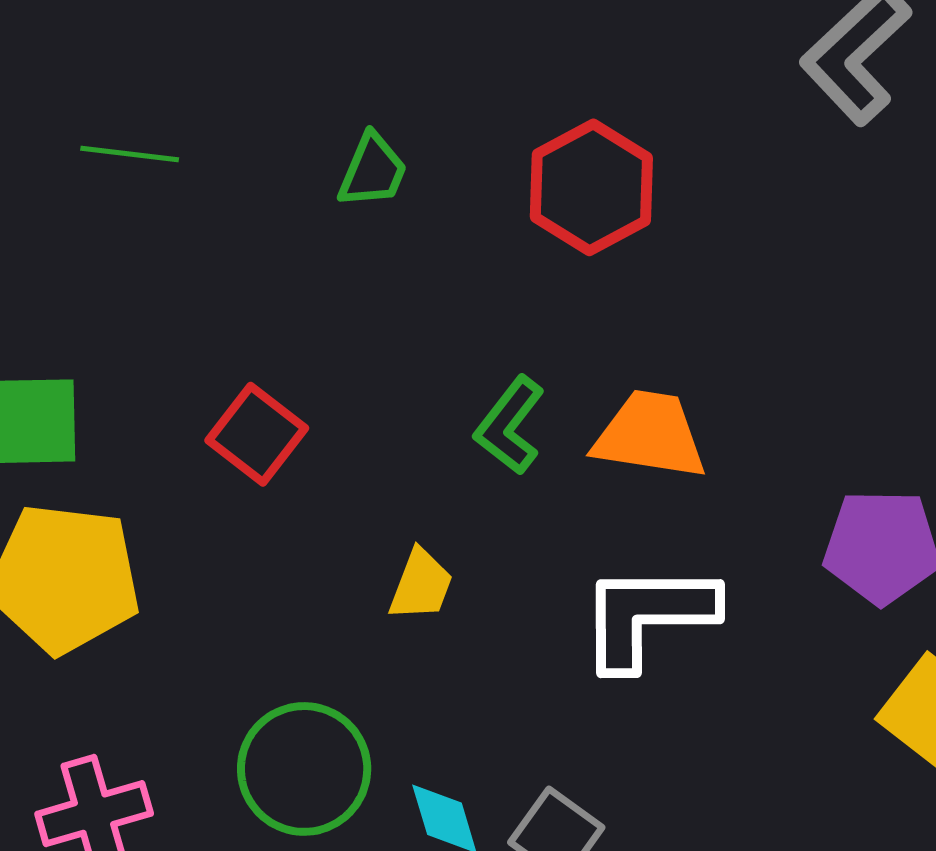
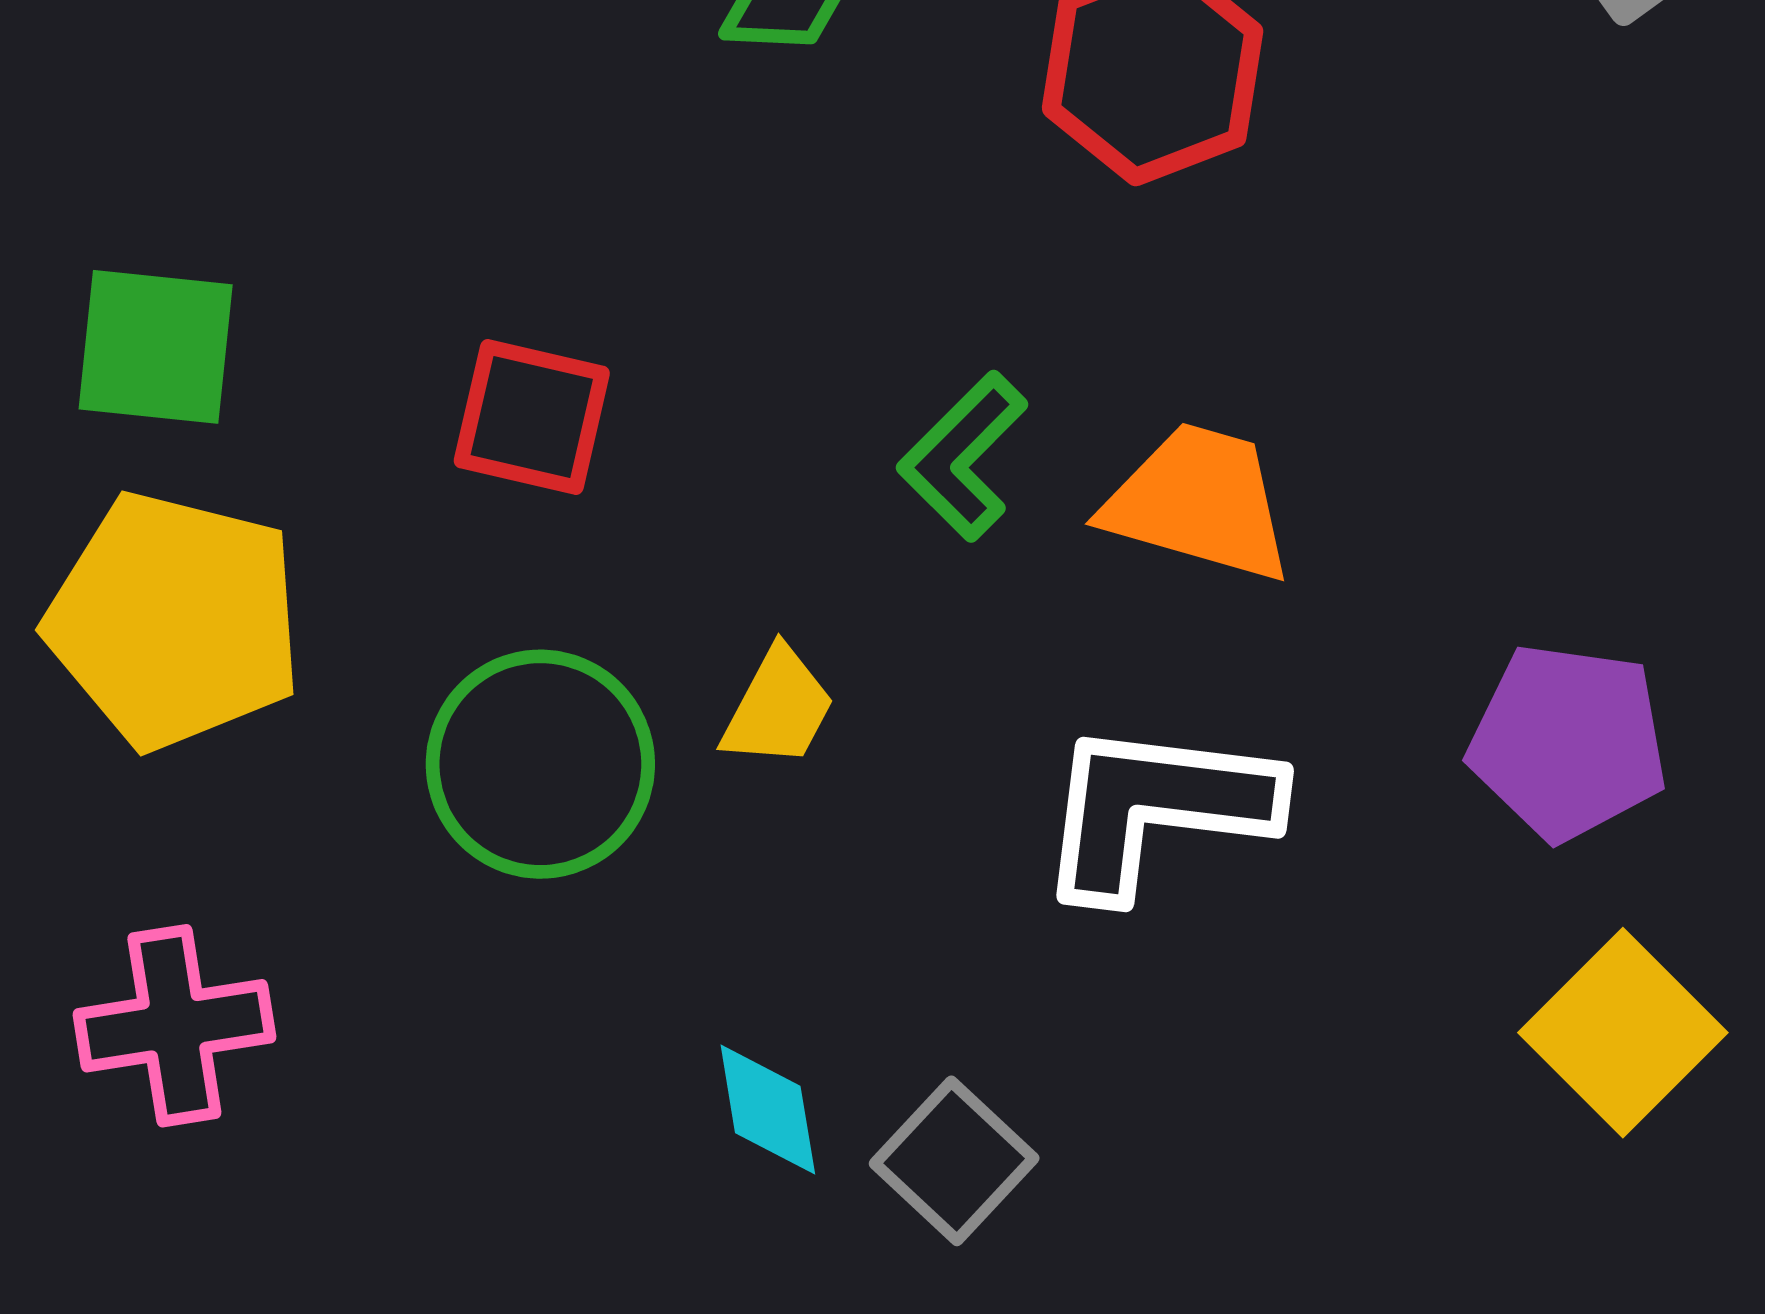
red square: (257, 434) -> (532, 417), turned -32
green circle: (304, 769) -> (540, 764), moved

